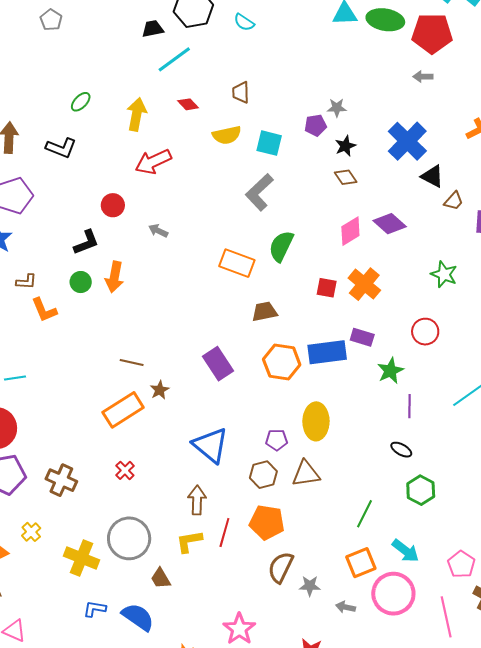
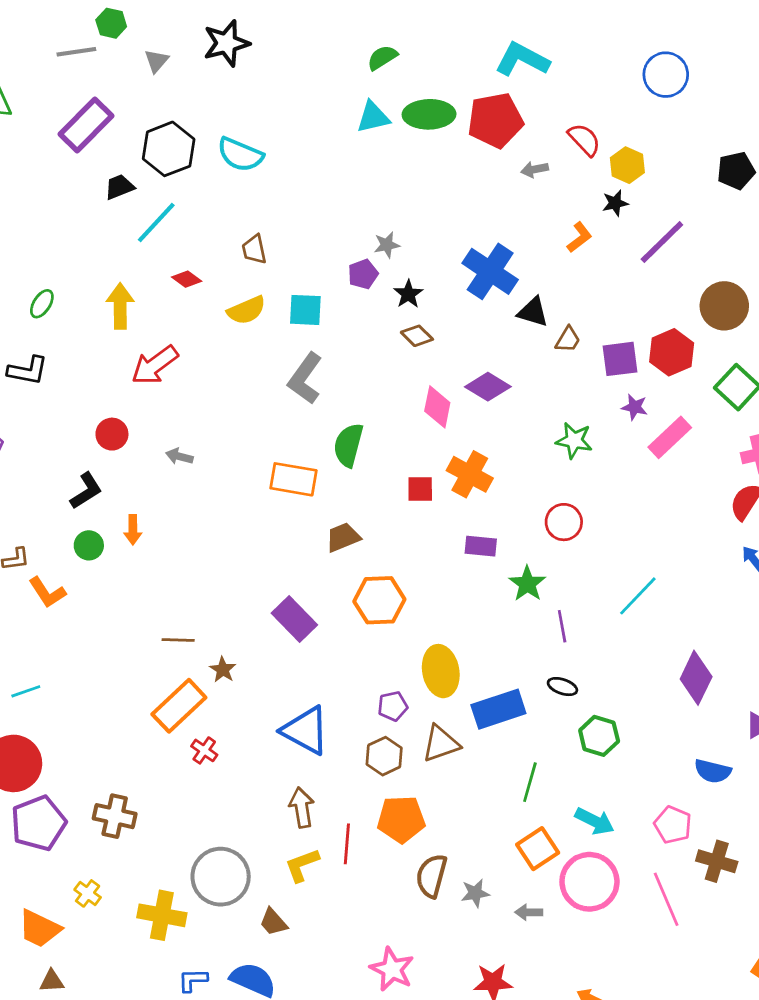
cyan semicircle: (244, 22) -> (240, 155), size x1.6
gray arrow: (423, 77) -> (535, 169), moved
pink diamond: (350, 231) -> (437, 407), turned -36
orange arrow: (114, 277) -> (133, 530), size x0.7
blue rectangle: (327, 352) -> (498, 709), moved
red cross: (125, 470) -> (204, 750), moved

